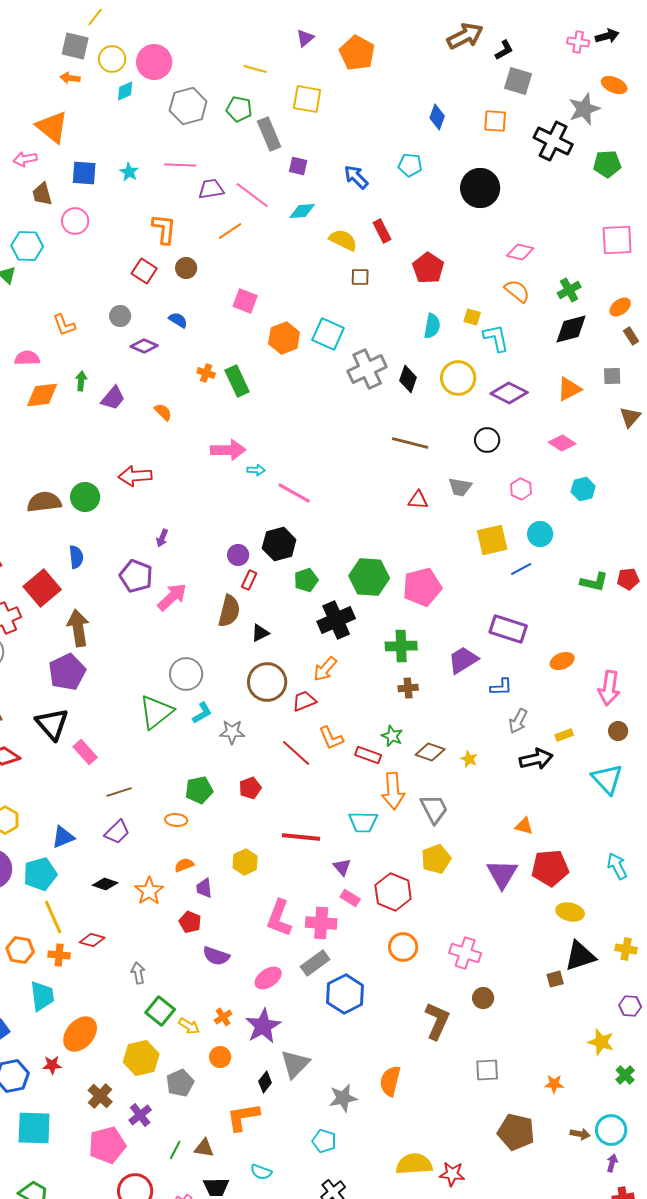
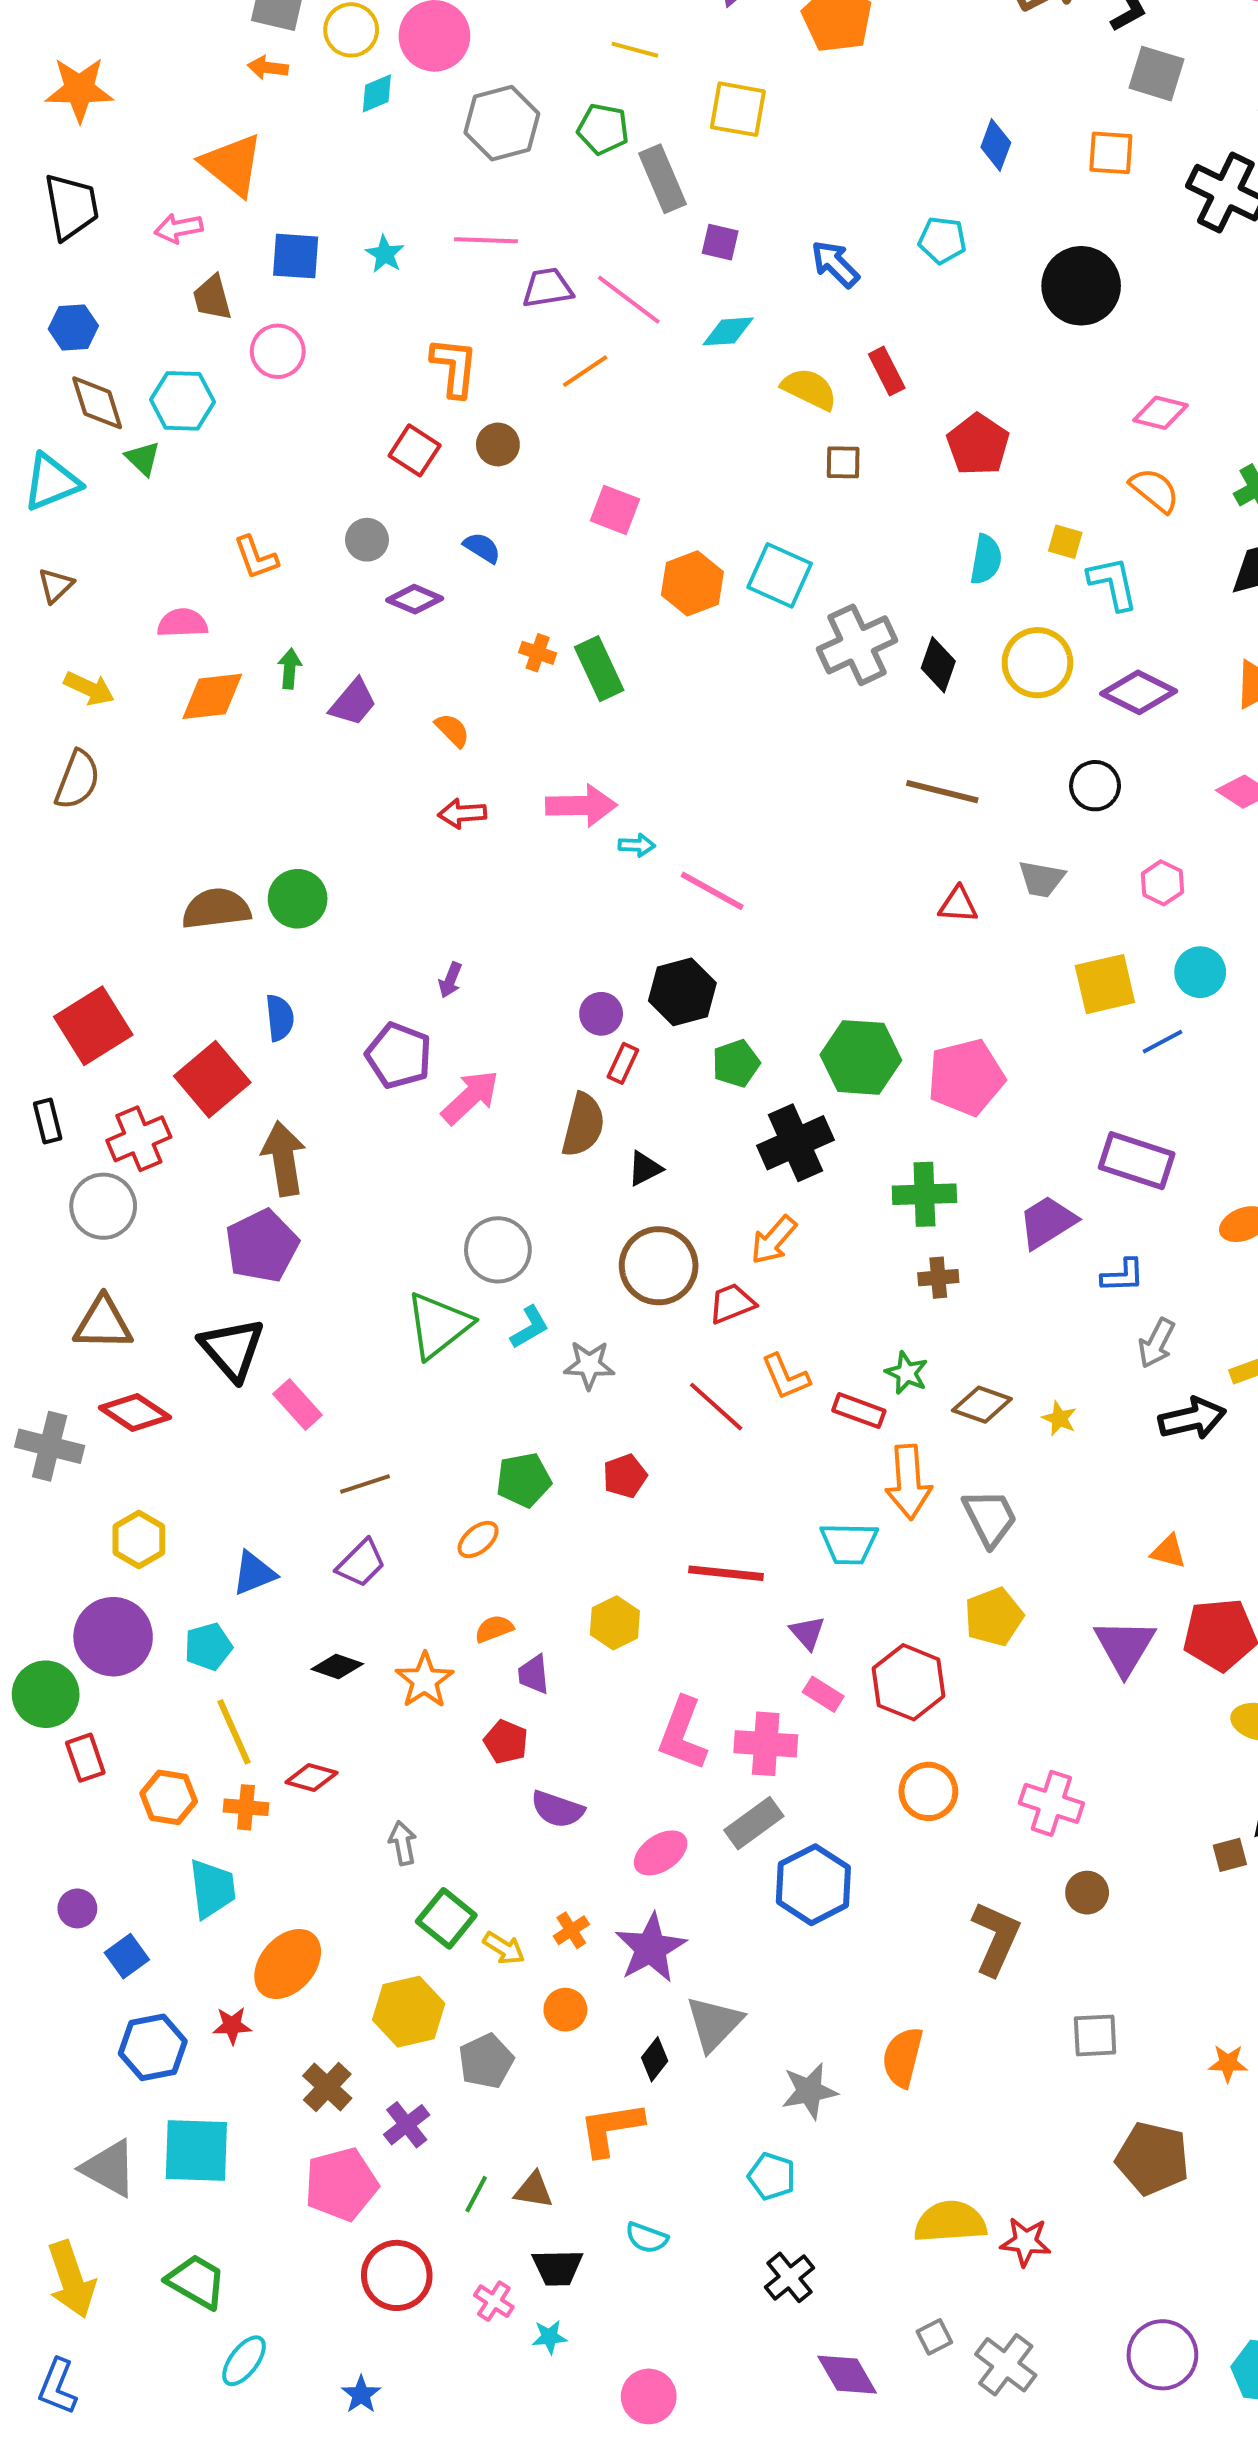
red arrow: (135, 476) -> (462, 813), moved, size x0.7
orange ellipse: (176, 820) -> (478, 1539), turned -45
cyan pentagon: (40, 874) -> (208, 1647), size x0.7

